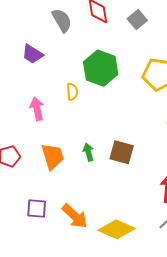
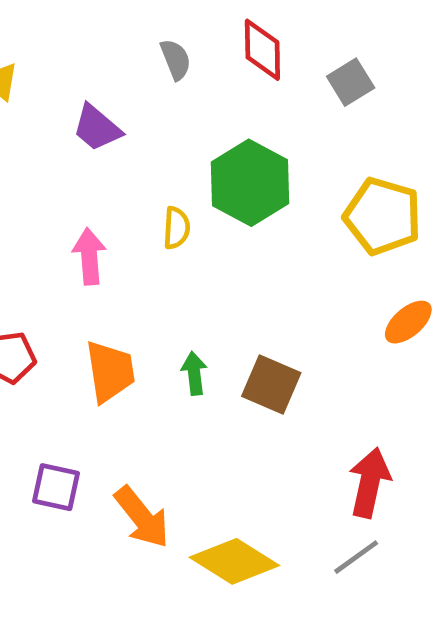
gray semicircle: (62, 20) -> (176, 59), size x0.7

